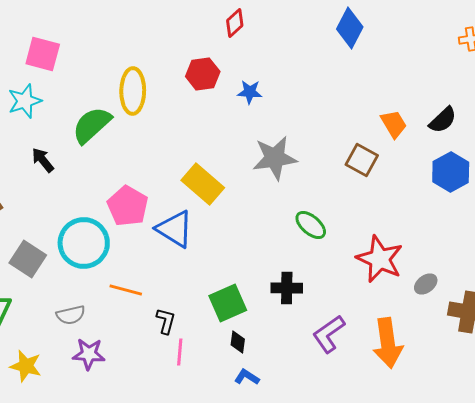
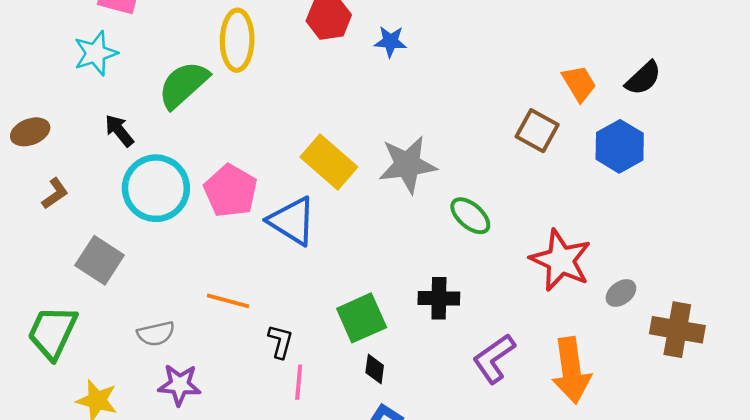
gray star: (275, 158) -> (407, 165), moved
blue hexagon: (451, 172) -> (620, 146), moved
cyan circle: (84, 243) -> (156, 188), moved

